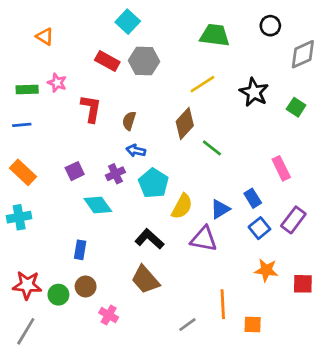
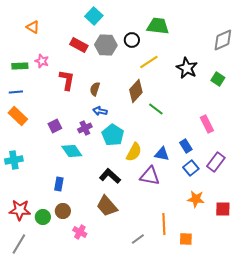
black circle: (270, 26) -> (132, 40), moved
orange rectangle: (23, 172) -> (18, 116), moved
blue triangle: (220, 209) -> (162, 154), turned 42

